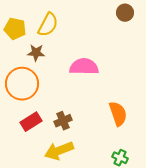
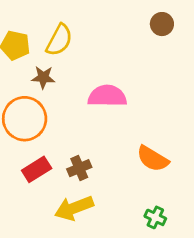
orange semicircle: (118, 114) -> (153, 159), turned 140

